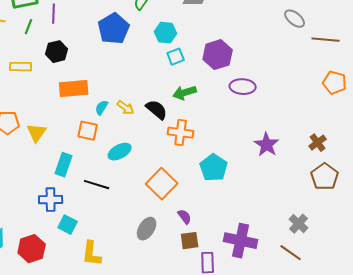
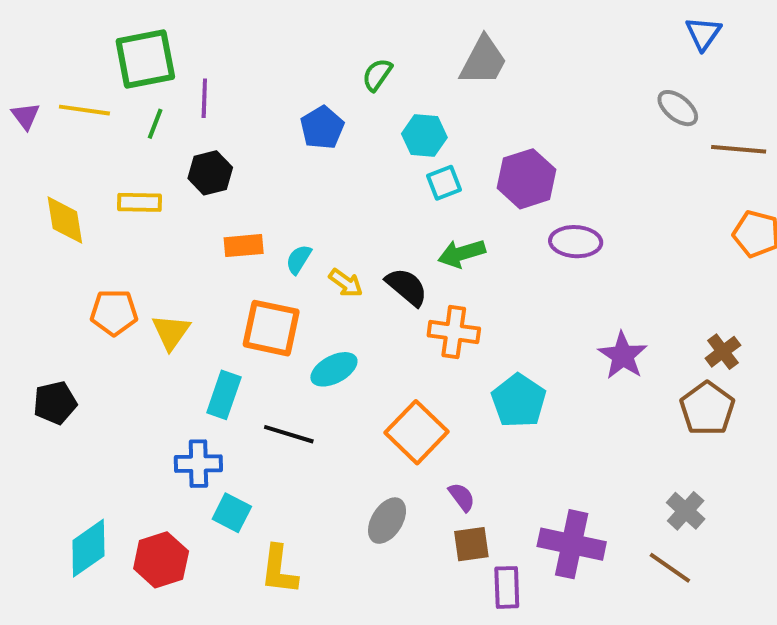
blue pentagon: (114, 29) -> (322, 128), size x0.7
orange rectangle: (74, 89) -> (244, 246), size x0.7
cyan semicircle: (102, 108) -> (299, 259), moved
orange square: (88, 131) -> (271, 328), size x1.4
brown pentagon: (325, 177) -> (707, 409), moved

